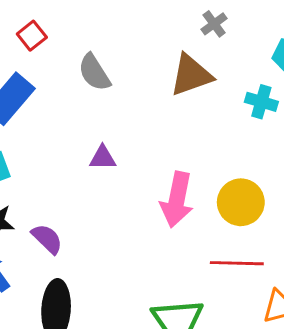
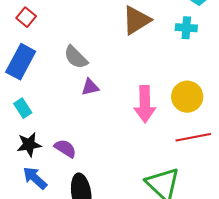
gray semicircle: (94, 72) -> (76, 57), moved

